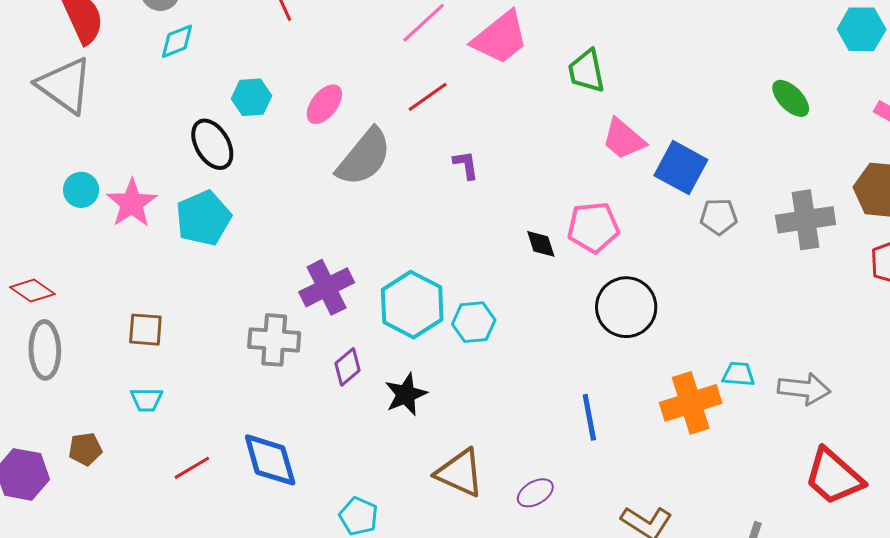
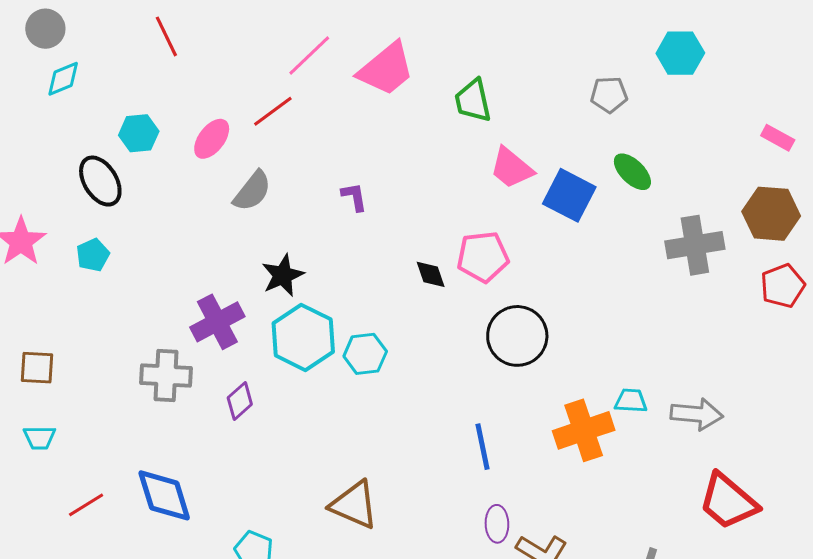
cyan hexagon: (862, 29) -> (680, 53), moved
red line: (428, 97) -> (273, 111), moved
green ellipse: (791, 98) -> (632, 172), moved
gray semicircle: (364, 157) -> (252, 191), size x0.7
gray pentagon: (719, 217) -> (609, 95), moved
cyan pentagon: (203, 218) -> (93, 255), size x0.6
black star: (406, 394) -> (283, 275), moved
purple ellipse: (535, 493) -> (497, 524), moved, turned -60

